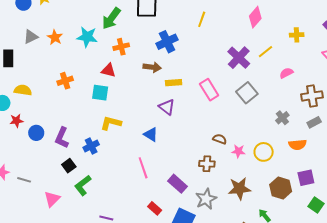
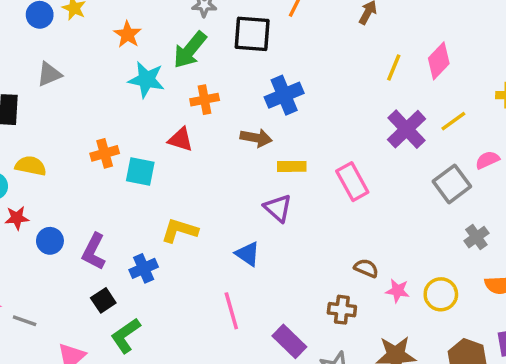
yellow line: (202, 19) -> (394, 68), moved
orange star: (55, 37) -> (128, 34), moved
cyan square: (100, 93) -> (140, 171), moved
gray square: (247, 93) -> (452, 184), moved

